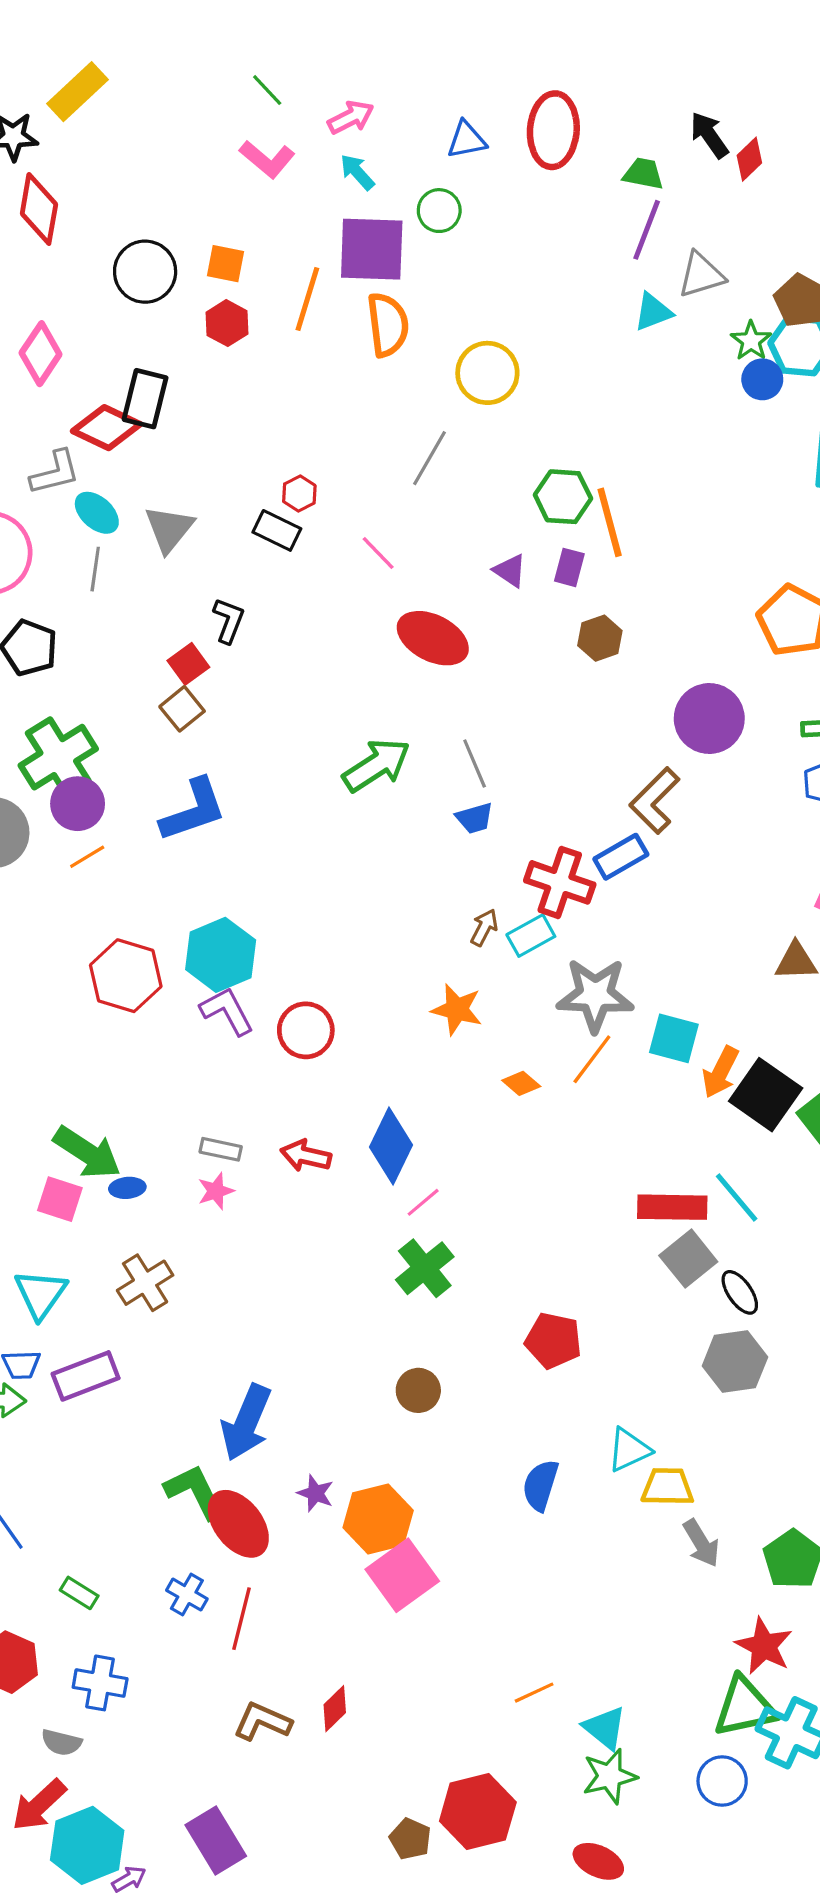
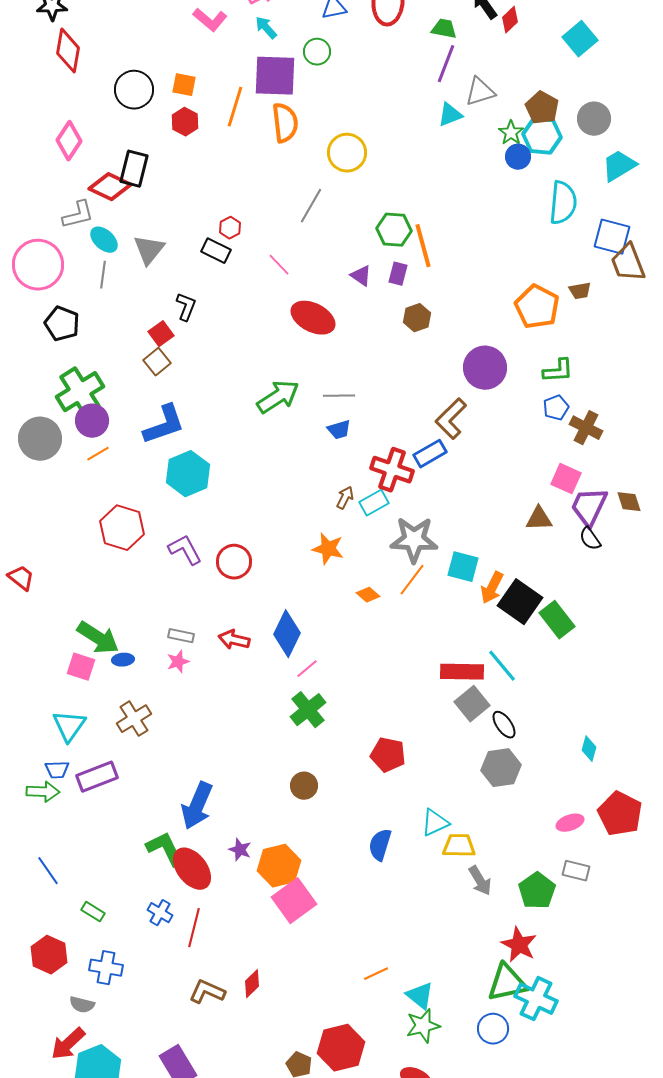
gray line: (475, 764) -> (339, 396), turned -68
cyan hexagon: (221, 955) -> (188, 474), moved

